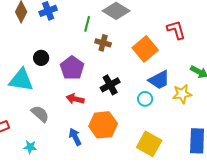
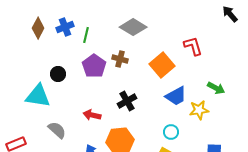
green line: (87, 24) -> (86, 35), moved
purple pentagon: (72, 68) -> (94, 66), moved
cyan circle: (145, 99) -> (171, 132), moved

